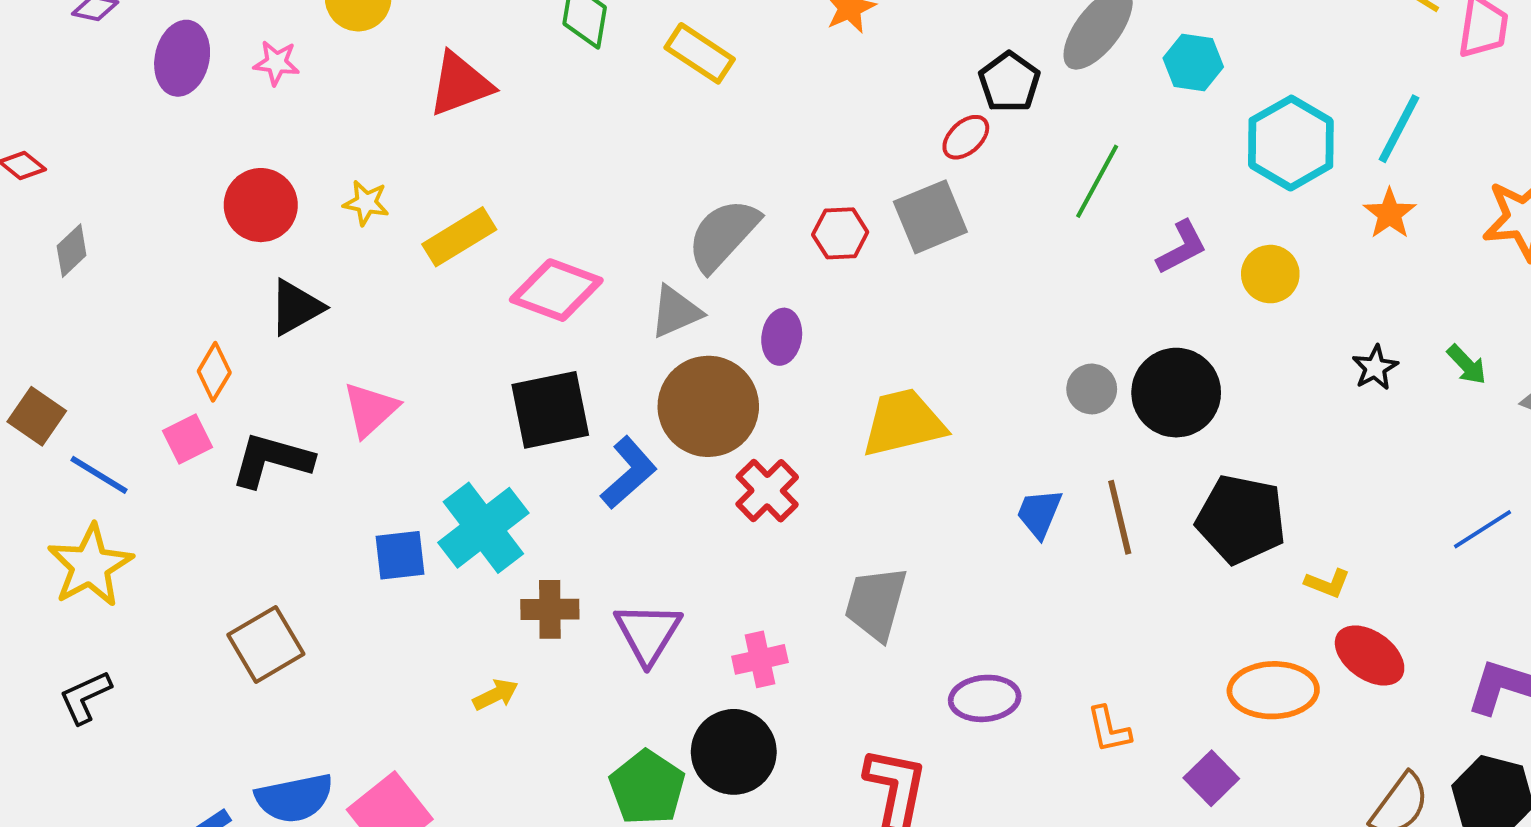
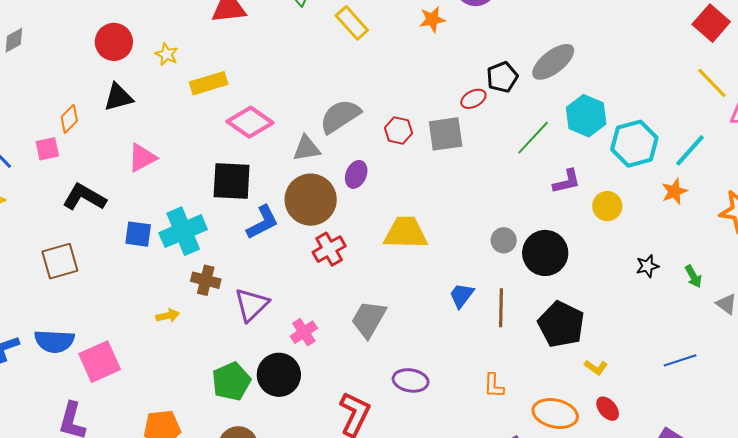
cyan hexagon: (1193, 63) -> (586, 116), moved, size x1.4
black L-shape: (272, 460) -> (84, 197), moved
red ellipse: (1370, 655) -> (608, 409), size x0.7
pink cross: (760, 659) -> (304, 332), turned -36
orange L-shape: (1109, 729) -> (494, 386), moved

